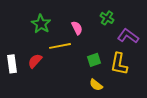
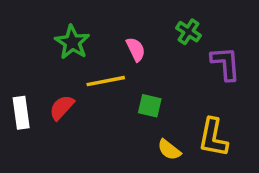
purple L-shape: (128, 36) -> (226, 63), turned 50
green square: (94, 60) -> (150, 106), moved, turned 32
yellow L-shape: (119, 64) -> (213, 137), moved

